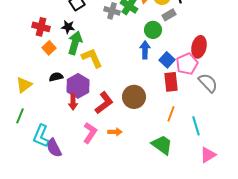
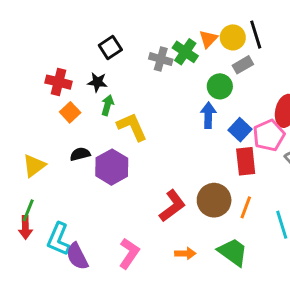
green arrow: (75, 43) -> (107, 105), size x0.6
brown circle: (134, 97) -> (214, 200), moved
red arrow: (73, 102) -> (25, 228), moved
red L-shape: (104, 103) -> (172, 206), moved
orange arrow: (115, 132) -> (185, 253), moved
pink L-shape: (90, 133) -> (129, 253), moved

